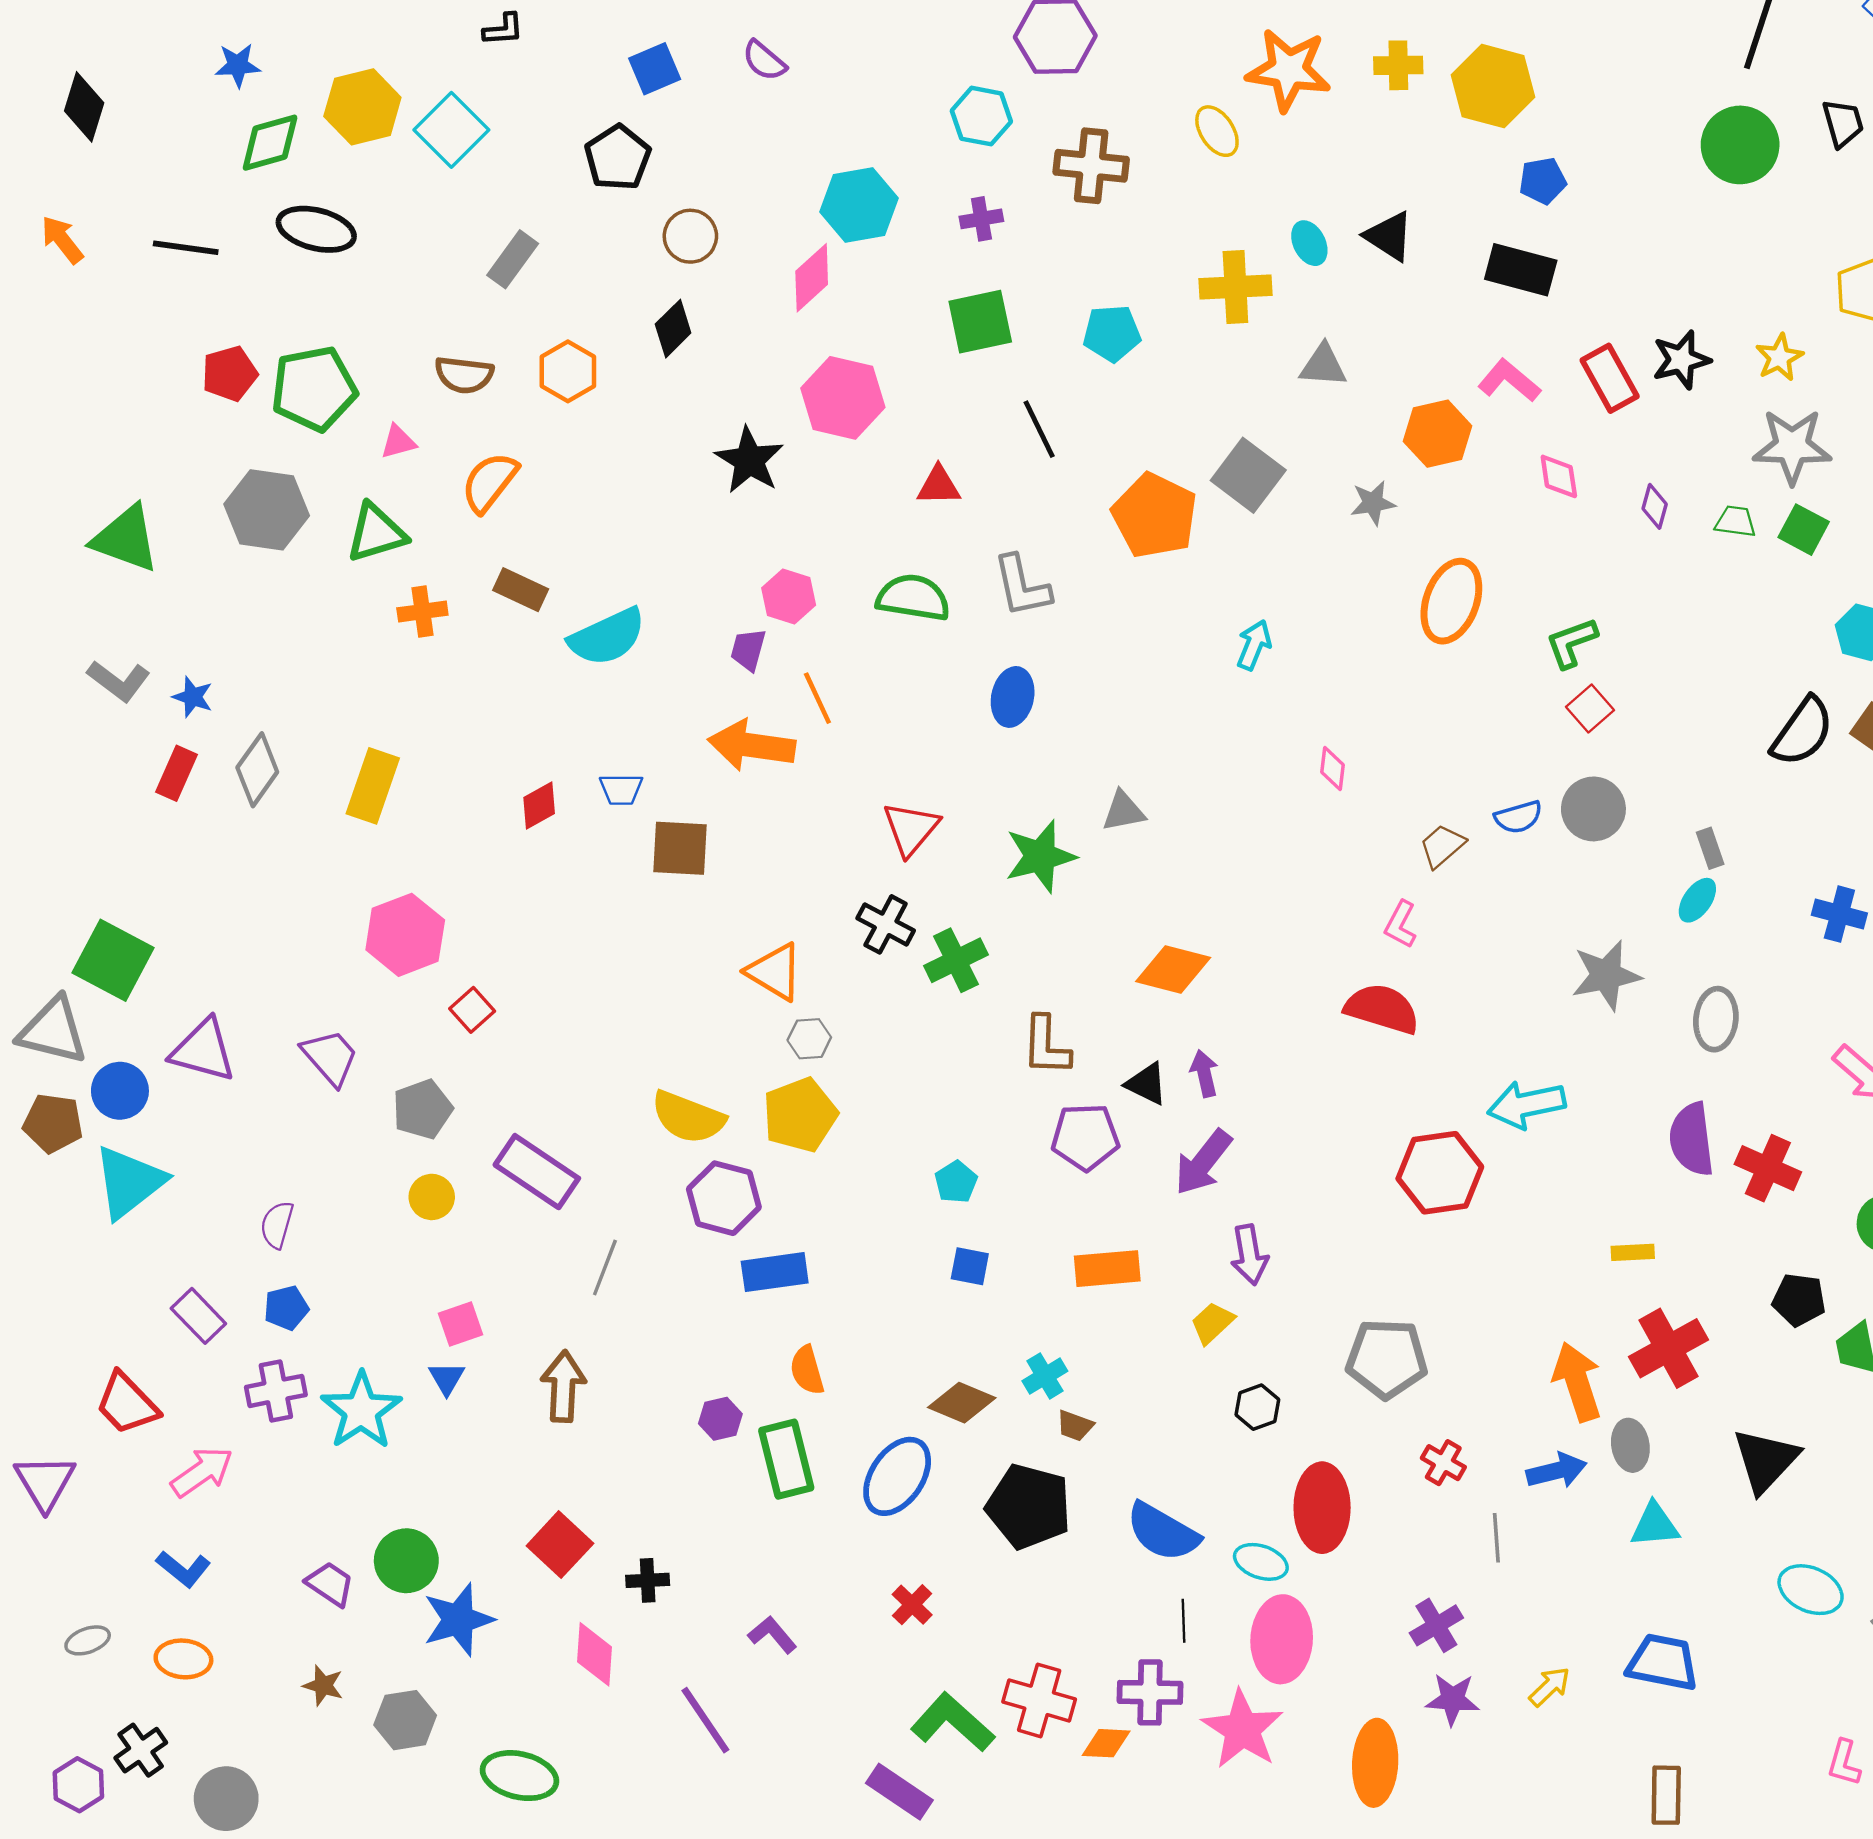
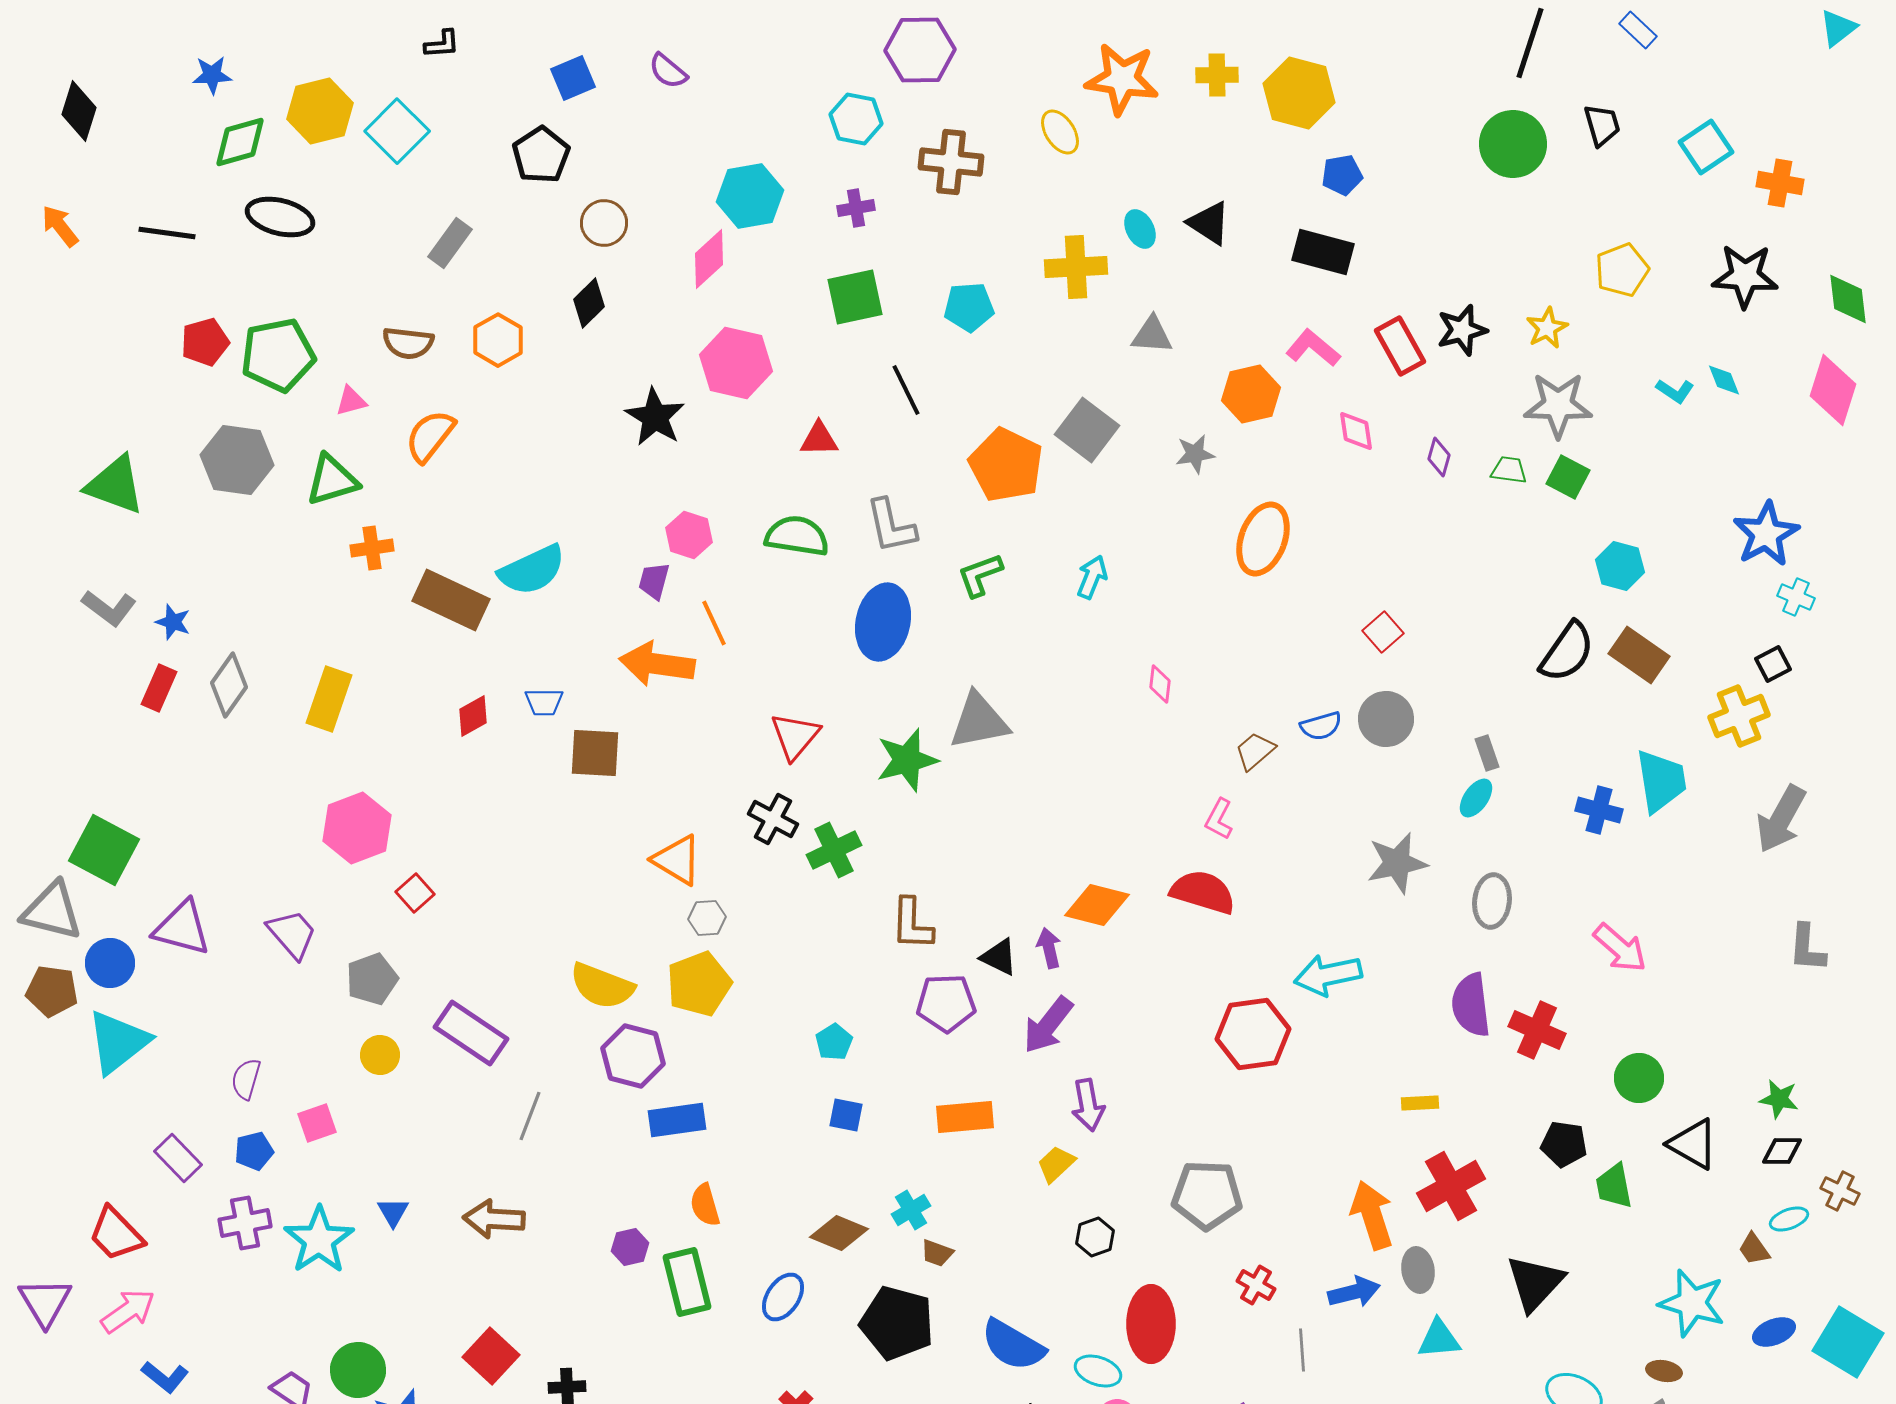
brown rectangle: (521, 590) -> (451, 600), moved, size x1.6
green L-shape: (1572, 643) -> (980, 575), moved
blue ellipse: (1013, 697) -> (883, 622), size x1.5
gray triangle: (1123, 811) -> (979, 721), size x1.6
orange diamond: (1173, 969) -> (1097, 905), moved
pink square: (461, 1324) -> (317, 1123), moved
brown arrow: (563, 1386) -> (494, 1219), turned -90
pink arrow: (202, 1472) -> (128, 1311), moved
blue ellipse: (897, 1476) -> (783, 1297), size x0.7

